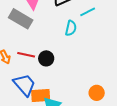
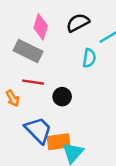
red line: (26, 55) -> (33, 82), moved

